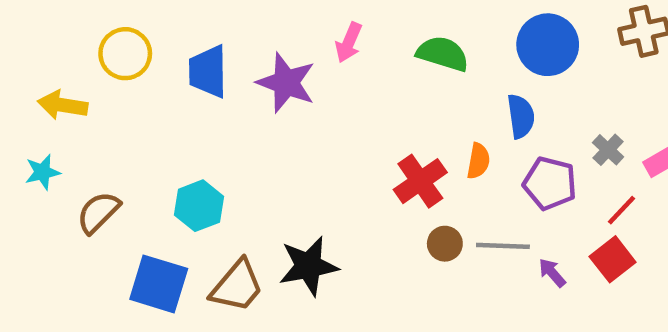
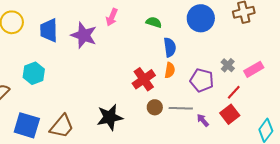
green semicircle: (443, 54) -> (154, 22), size x0.7
blue semicircle: (521, 116) -> (170, 47), moved
cyan hexagon: (199, 206) -> (34, 73), moved
black star: (308, 266) -> (110, 117), moved

